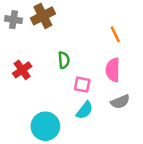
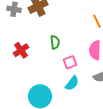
pink square: (82, 85) -> (70, 62), turned -32

